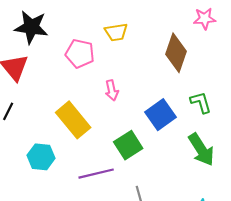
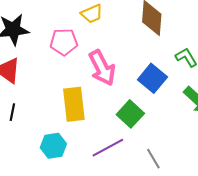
pink arrow: (112, 90) -> (102, 68), size x1.8
yellow rectangle: (73, 120) -> (74, 104), turned 48

